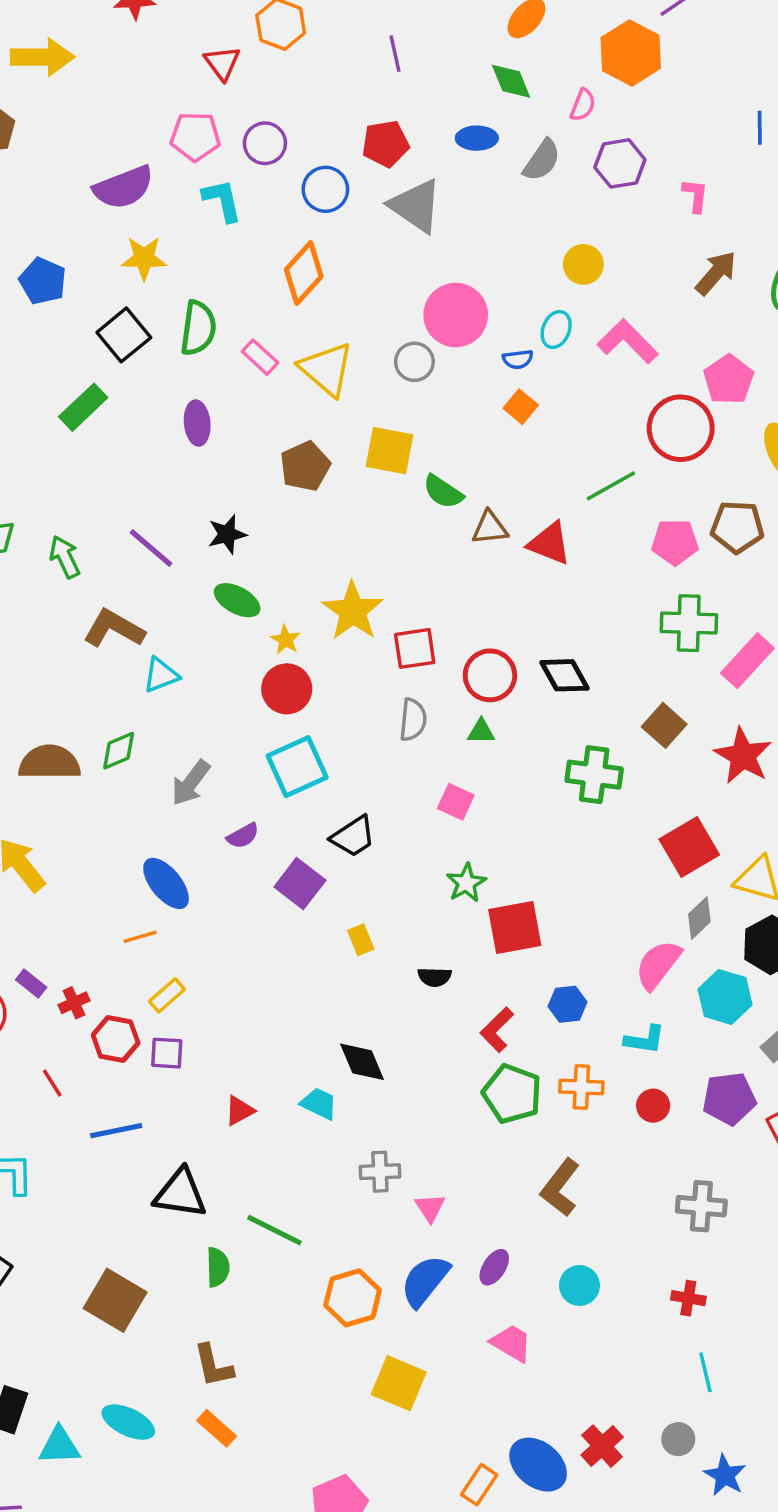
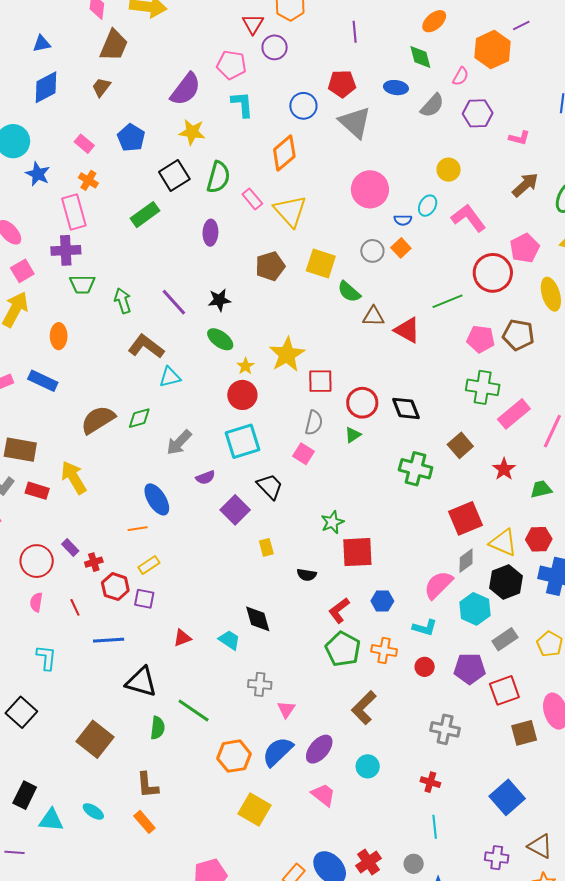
purple circle: (265, 143) -> (275, 47), moved
purple semicircle: (124, 187) -> (186, 89), turned -39
pink L-shape: (695, 196) -> (519, 138), turned 90
gray circle: (414, 362) -> (372, 251), moved
green triangle: (481, 732) -> (353, 435), turned -42
red star: (743, 756) -> (504, 469), size x0.7
brown semicircle: (49, 763) -> (98, 420), turned -39
pink square: (456, 802) -> (303, 454), moved
black trapezoid: (353, 836) -> (270, 486), turned -108
purple ellipse: (494, 1267) -> (319, 749), size x1.4
cyan ellipse: (128, 1422) -> (93, 811), size x0.7

